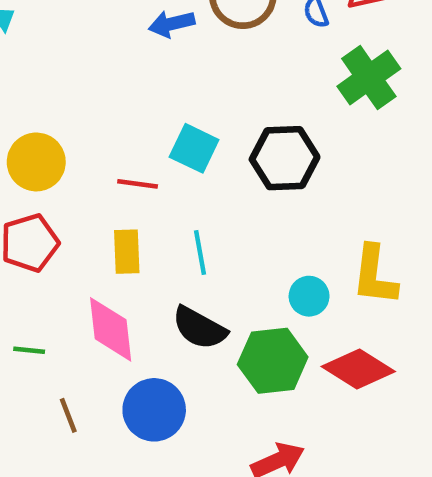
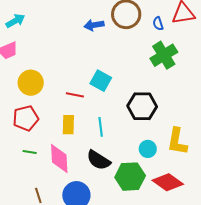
green cross: (369, 77) -> (164, 55), moved
black hexagon: (285, 158) -> (142, 106), moved
green line: (29, 350) -> (30, 152), moved

